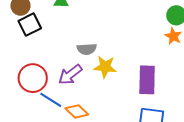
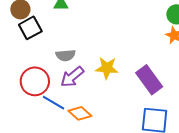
gray semicircle: (87, 49) -> (66, 55), moved
purple rectangle: (147, 80) -> (149, 80), turned -36

